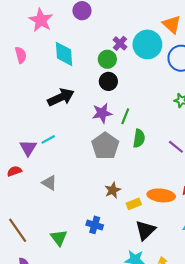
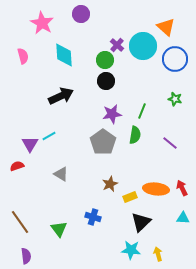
purple star: (102, 113) -> (112, 114), moved
green line: (125, 116) -> (142, 111), moved
gray triangle: (49, 183) -> (61, 174), moved

